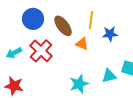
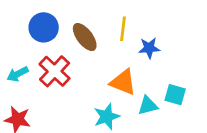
orange triangle: (82, 44) -> (123, 82), moved, size x1.5

